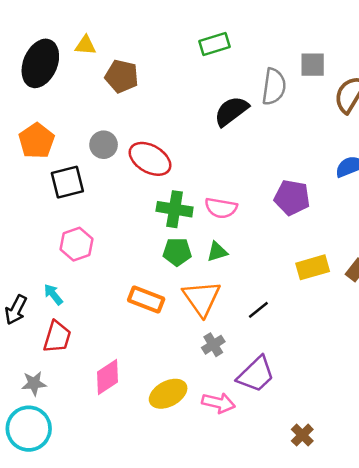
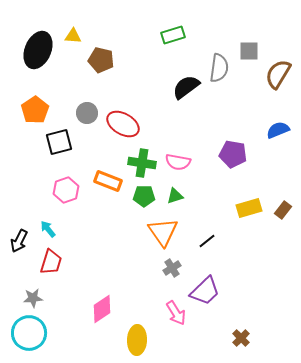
orange rectangle: (146, 300) -> (108, 181), moved
pink diamond: (107, 377) -> (102, 309), moved
yellow ellipse: (168, 394) -> (137, 340), moved, turned -60
pink arrow: (218, 403) -> (176, 313), turned 45

